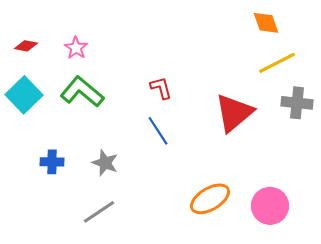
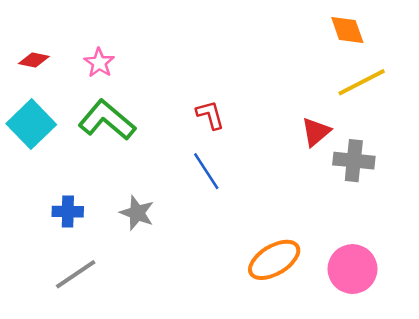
gray cross: (297, 103) -> (354, 161), moved
red triangle: (234, 113) -> (316, 132), moved, size x0.6
gray line: (99, 212) -> (76, 274), moved

